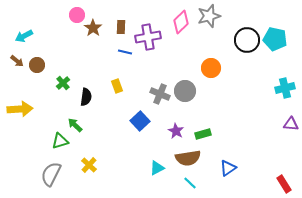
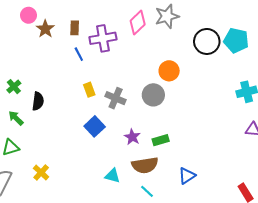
blue line: (125, 52) -> (79, 54), turned 48
yellow rectangle: (117, 86) -> (89, 90), moved
gray circle: (185, 91) -> (153, 95), moved
green arrow: (75, 125) -> (16, 118), moved
cyan triangle: (157, 168) -> (112, 176), turned 42

